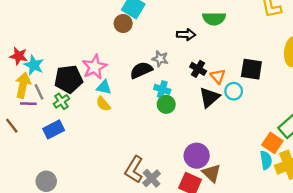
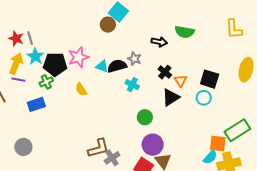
cyan star: (34, 65) -> (35, 56), moved
cyan triangle: (104, 87) -> (102, 66), moved
cyan circle: (234, 91) -> (204, 98), moved
gray line: (39, 92) -> (30, 38), moved
green circle: (166, 104) -> (145, 117), moved
orange square: (272, 143) -> (218, 143), turned -36
cyan semicircle: (266, 160) -> (210, 157), turned 42
brown L-shape: (134, 170) -> (98, 148), turned -145

